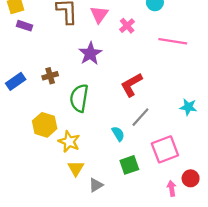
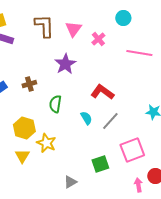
red L-shape: (132, 85) -> (102, 92), turned 65
green semicircle: (79, 98) -> (55, 104), size x0.7
cyan semicircle: (118, 134) -> (86, 118), moved
yellow triangle: (76, 168) -> (22, 156), moved

